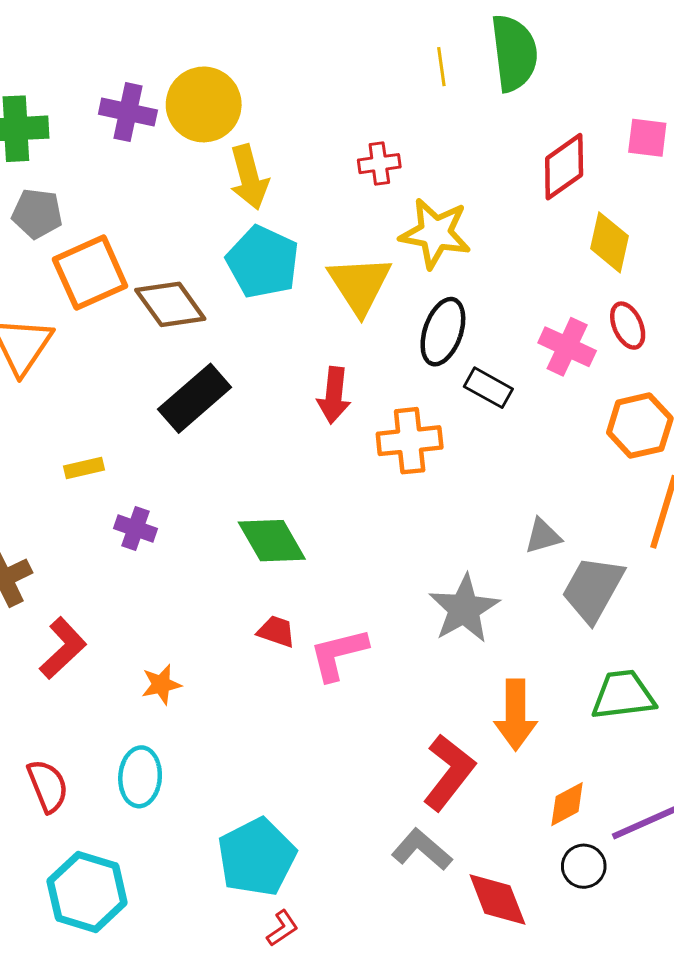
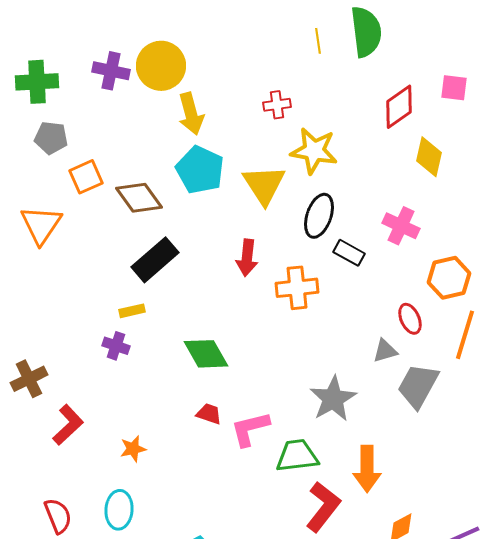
orange square: (90, 273) -> (86, 177), size x0.7
red ellipse: (628, 326) -> (410, 319), moved
yellow rectangle: (84, 468) -> (132, 311), moved
green trapezoid: (623, 695) -> (297, 456), moved

